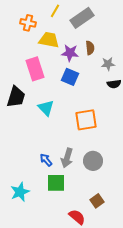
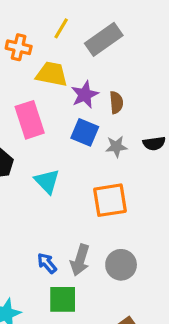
brown semicircle: (90, 48) -> (116, 102), moved
purple star: (70, 53) -> (85, 95), turned -30
gray star: (108, 64) -> (116, 147), moved

